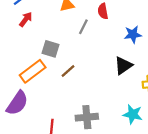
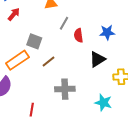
red semicircle: (103, 11) -> (78, 35), moved
gray cross: (87, 117) -> (65, 89), moved

